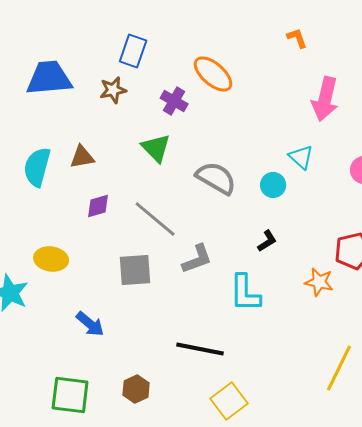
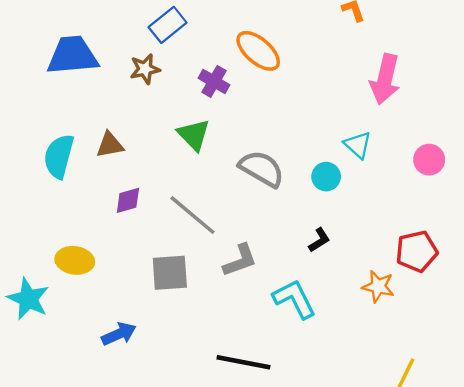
blue rectangle: (133, 51) -> (168, 25), turned 32
cyan L-shape: (245, 293) -> (294, 299), turned 153
blue arrow: (90, 324) -> (119, 334), turned -64

